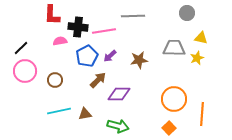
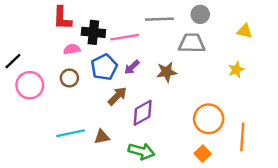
gray circle: (187, 13) -> (200, 14), moved
yellow triangle: (201, 38) -> (245, 31), moved
black line: (21, 48) -> (13, 61), moved
gray trapezoid: (174, 48) -> (192, 43), moved
brown circle: (55, 80) -> (69, 78), moved
purple diamond: (119, 94) -> (143, 113), turned -30

